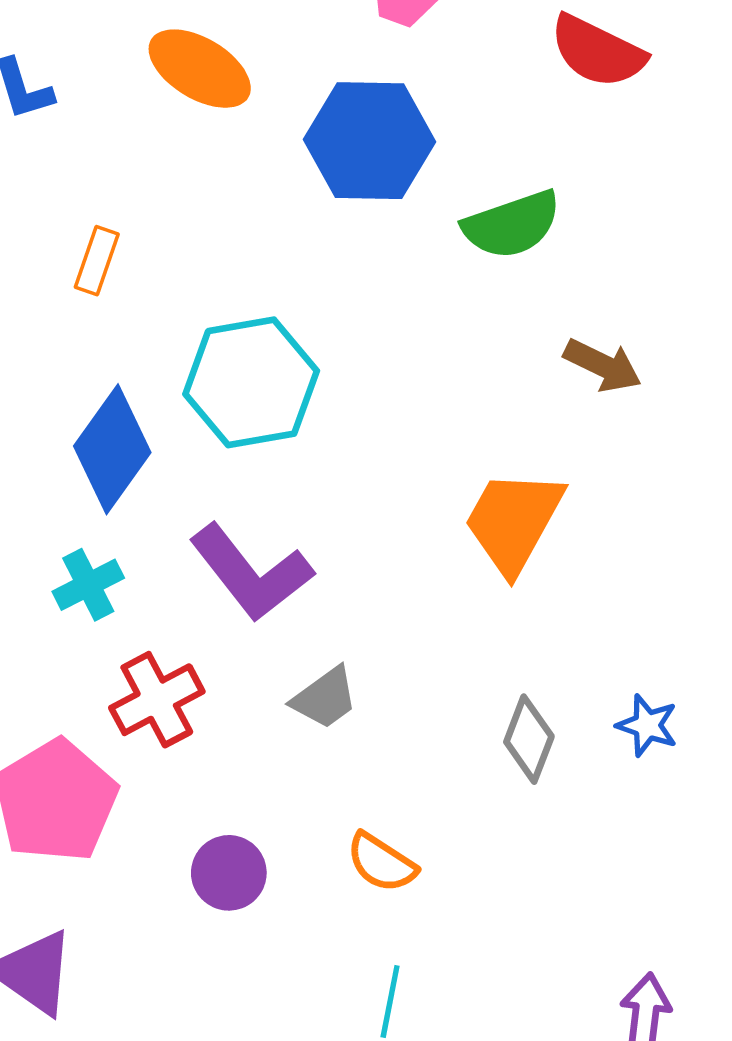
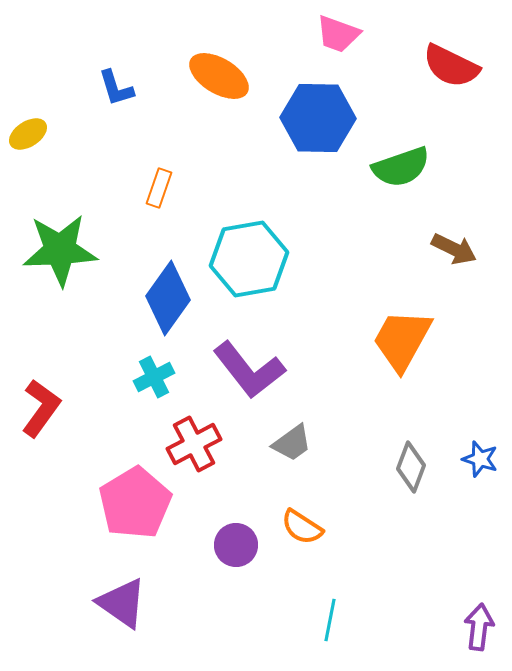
orange semicircle: (381, 863) -> (302, 527), moved

